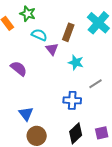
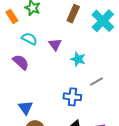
brown rectangle: (68, 32) -> (73, 14), moved
cyan semicircle: (39, 35) -> (29, 39), moved

